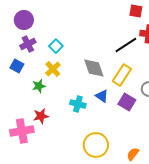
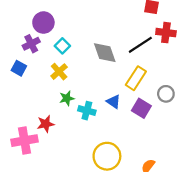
purple circle: (24, 20) -> (43, 23), moved
gray diamond: (94, 68) -> (105, 53), moved
green star: (39, 86) -> (67, 98), moved

